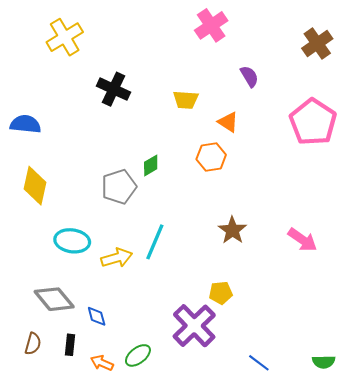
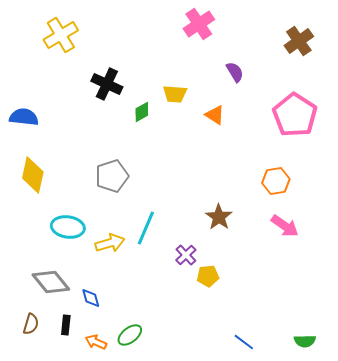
orange hexagon: (211, 157) -> (276, 181), moved
green diamond: (151, 166) -> (142, 112), moved
purple cross: (194, 326) -> (186, 255), moved, size x0.5

